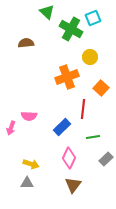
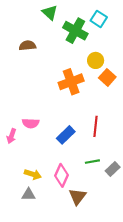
cyan square: (93, 18) -> (99, 19), turned -35
orange square: (101, 88) -> (107, 77), moved
red line: (83, 109) -> (96, 126), moved
green line: (93, 137) -> (92, 162), moved
pink diamond: (69, 158) -> (62, 175), moved

